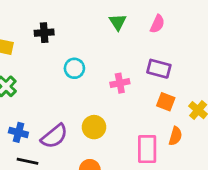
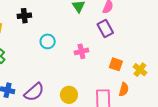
purple rectangle: (159, 69) -> (105, 28), moved, turned 48
yellow circle: (94, 127) -> (69, 95), moved

